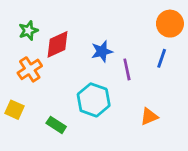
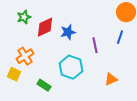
blue star: (102, 51) -> (68, 32), moved
orange cross: (30, 69) -> (25, 56), moved

